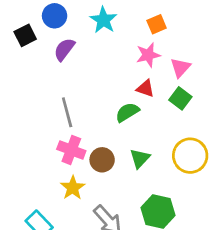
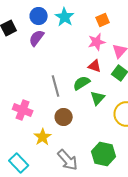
blue circle: (55, 16) -> (39, 16), moved
gray line: (67, 112) -> (56, 86), moved
pink cross: (71, 150) -> (23, 110), moved
green triangle: (140, 158) -> (98, 98), moved

